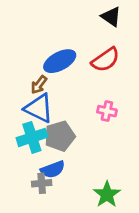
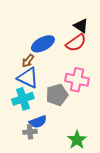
black triangle: (111, 17) -> (81, 26), moved
pink cross: (107, 111) -> (77, 80), size x1.6
gray pentagon: (60, 136) -> (57, 95), moved

